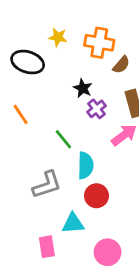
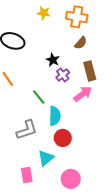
yellow star: (58, 37) -> (44, 13), moved
orange cross: (99, 43) -> (77, 17), moved
cyan triangle: (73, 223) -> (46, 158), turned -36

